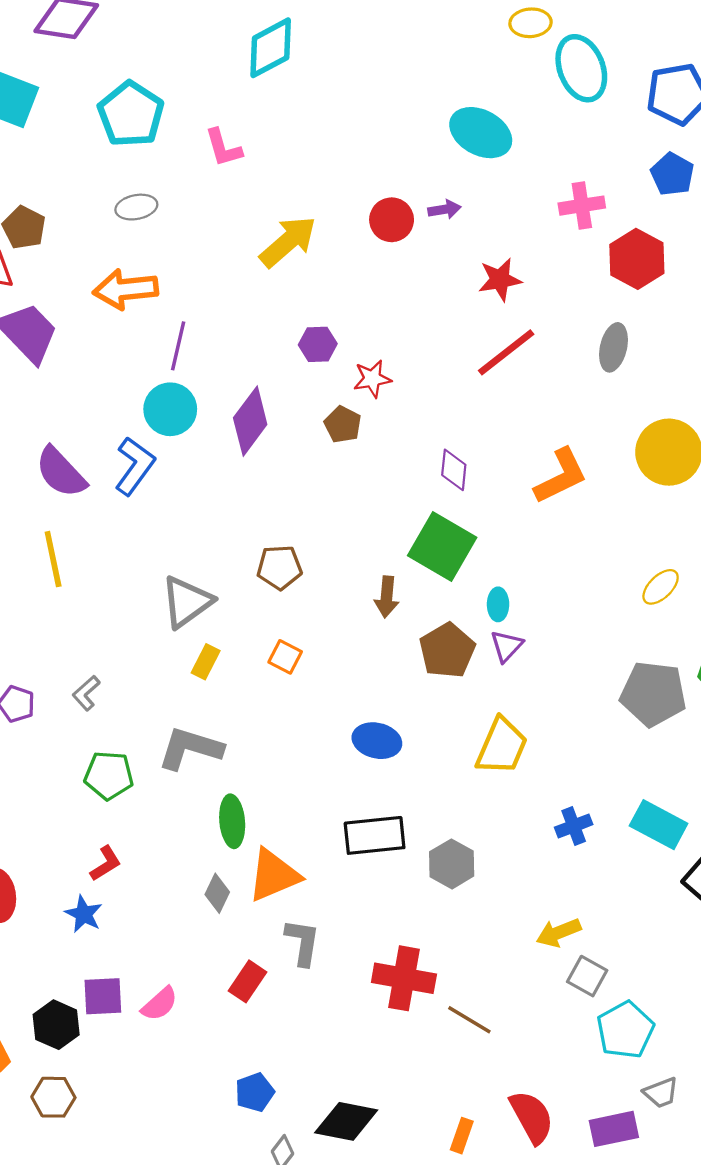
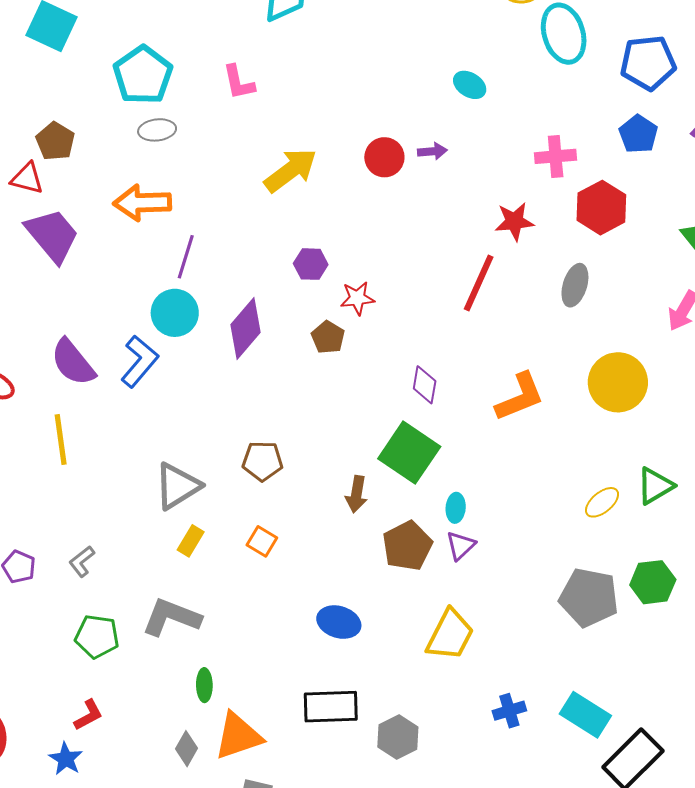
cyan pentagon: (131, 114) -> (143, 75), moved
cyan ellipse: (481, 133) -> (470, 85), size x0.6
red star: (500, 280) -> (514, 221), moved
red line: (506, 352) -> (479, 283), turned -32
green ellipse: (232, 821) -> (204, 685), size x0.7

